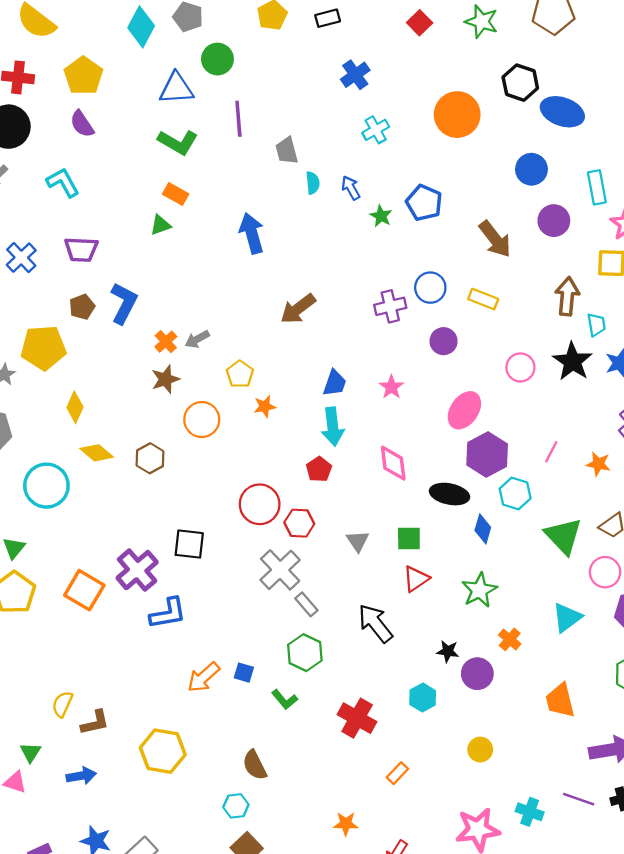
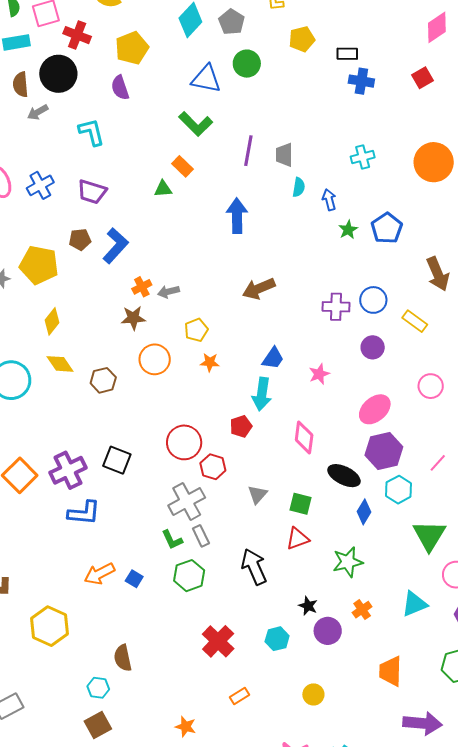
blue cross: (355, 75) -> (361, 81), moved, turned 30
purple line: (238, 119) -> (248, 151), moved
green L-shape: (285, 699) -> (172, 540), moved

